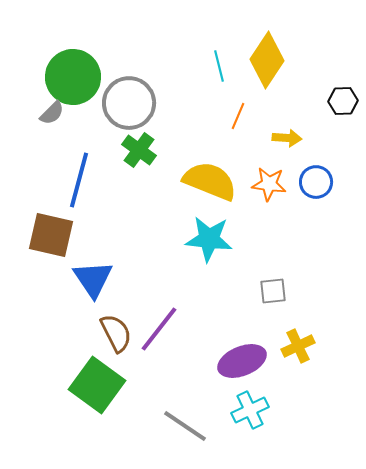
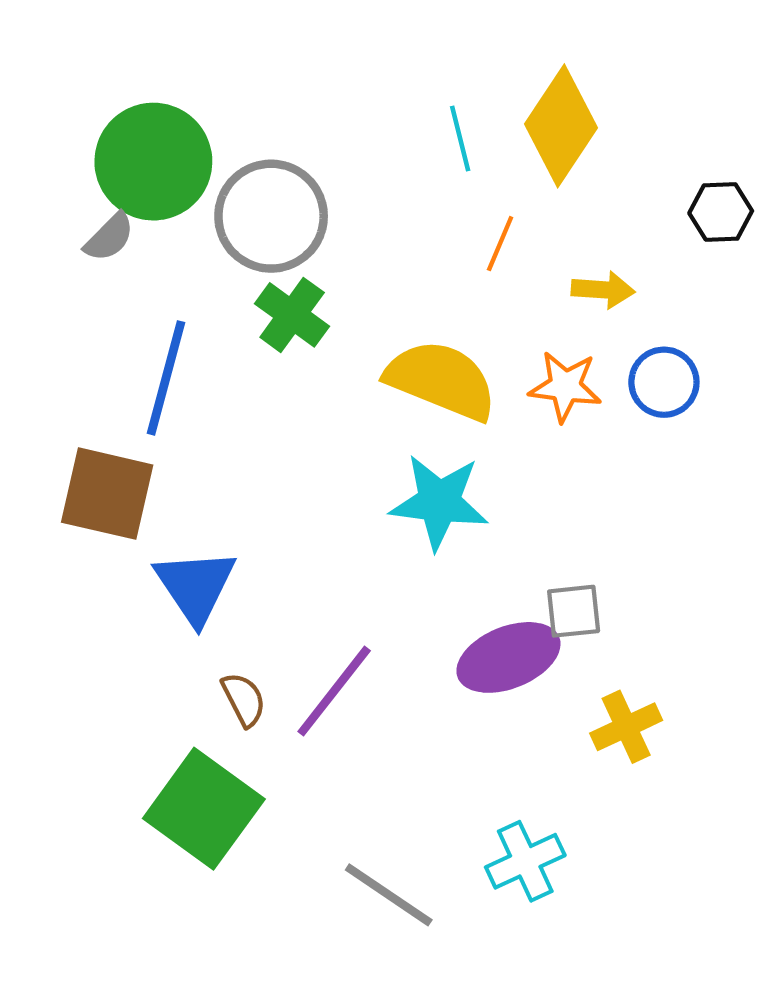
brown semicircle: (116, 333) -> (244, 699), size x0.7
purple ellipse: (242, 361) -> (508, 657), moved

